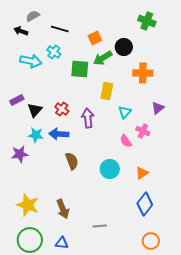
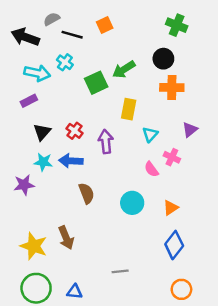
gray semicircle: (33, 16) -> (52, 19), moved
black arrow: (21, 31) -> (25, 37), size x1.6
orange square: (95, 38) -> (105, 25), moved
black circle: (124, 47) -> (163, 59), moved
green square: (80, 69) -> (96, 83), turned -30
purple rectangle: (17, 100) -> (29, 101), moved
brown arrow: (63, 209) -> (66, 238), moved

